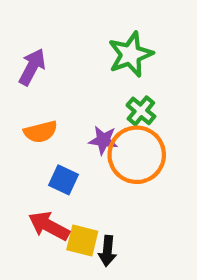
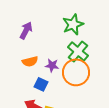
green cross: (141, 111) -> (78, 51), size x1.5
purple star: (103, 140) -> (52, 65), moved

